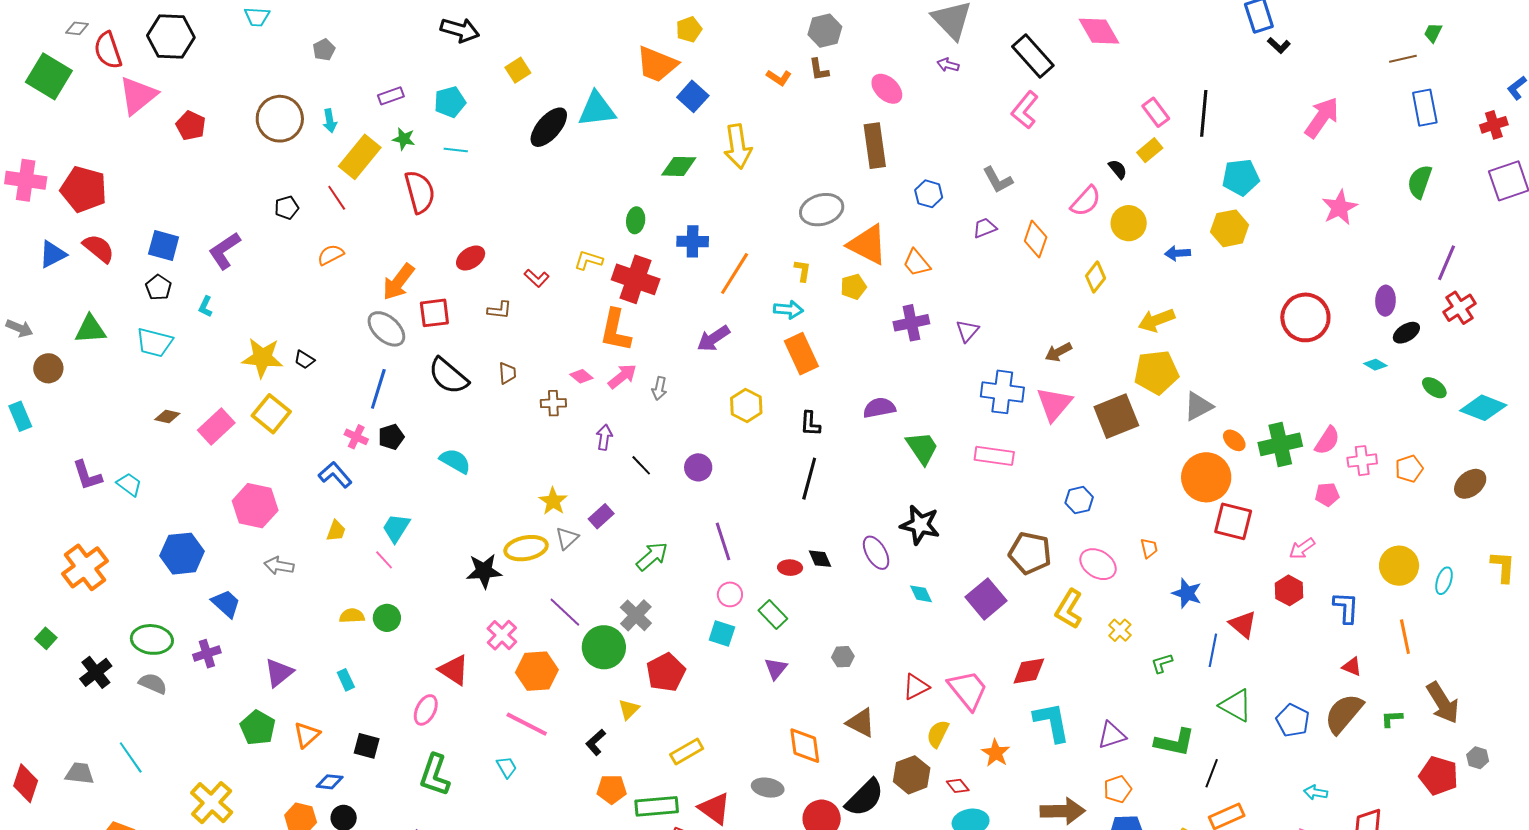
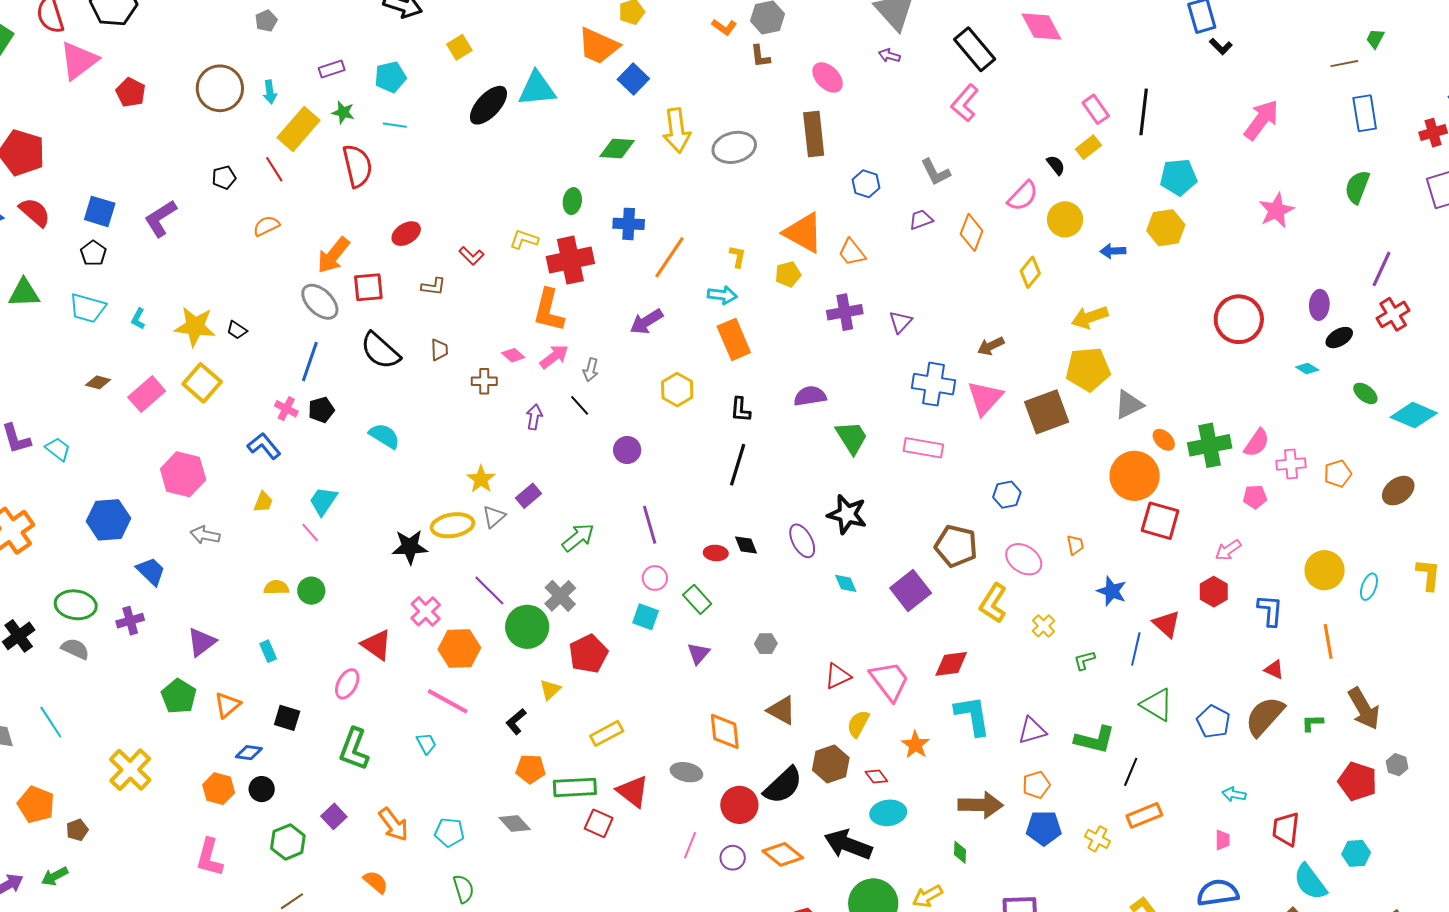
orange L-shape: (779, 78) -> (724, 27), moved
gray ellipse: (822, 210) -> (734, 147), moved
red cross: (636, 279) -> (570, 260), turned -33
cyan L-shape: (205, 307) -> (138, 319), moved
black line: (641, 465) -> (580, 405), moved

